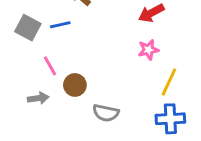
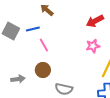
pink line: (50, 66) -> (44, 45), moved

